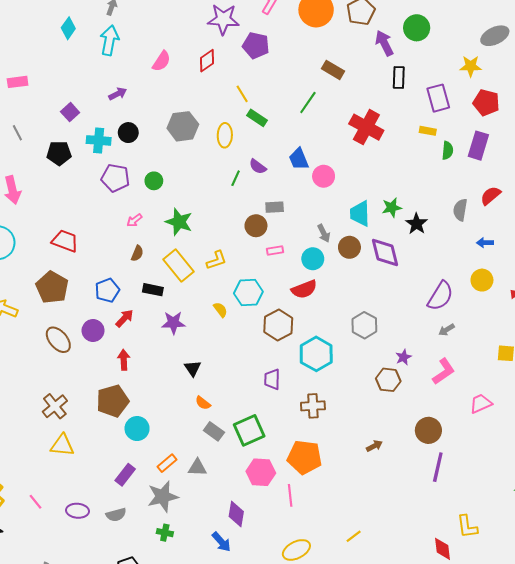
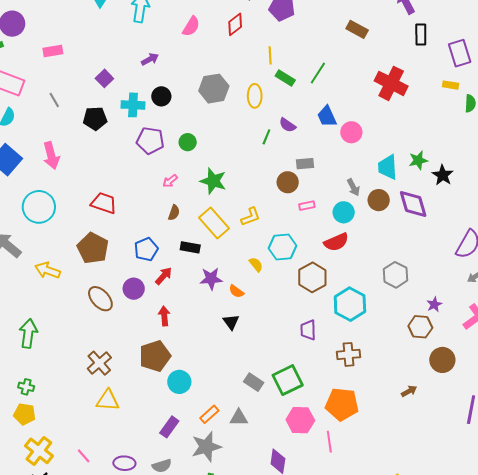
yellow line: (242, 94) -> (270, 55), turned 30
green line: (308, 102) -> (318, 73), moved
orange semicircle: (203, 403) -> (236, 291), moved
brown circle: (428, 430) -> (442, 360), moved

